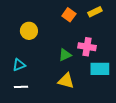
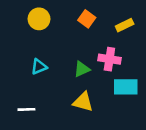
yellow rectangle: (95, 12) -> (125, 25), moved
yellow circle: (29, 31) -> (39, 19), moved
cyan triangle: (19, 65) -> (39, 67), moved

